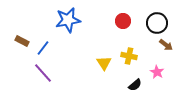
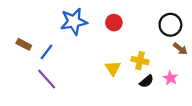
red circle: (123, 21) -> (114, 23), moved
black semicircle: (135, 85) -> (147, 81), moved

